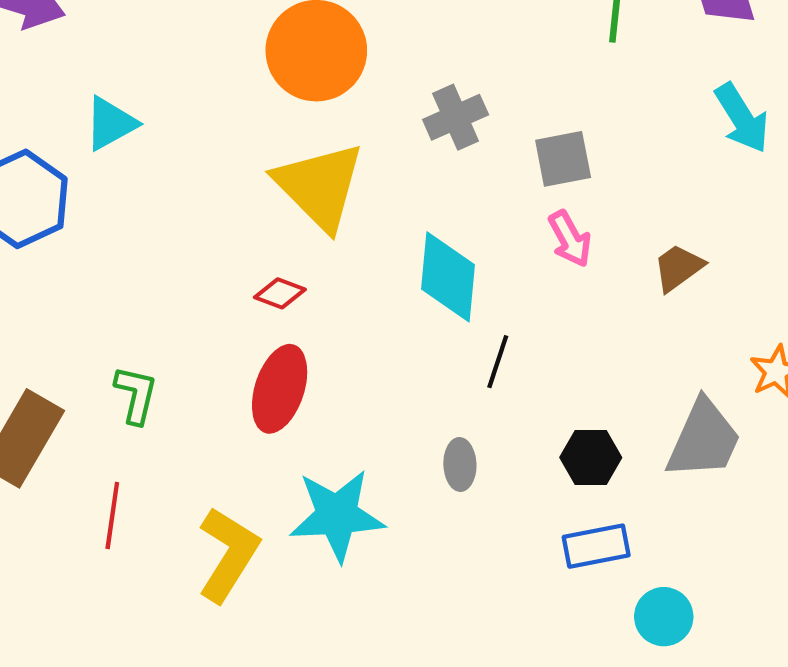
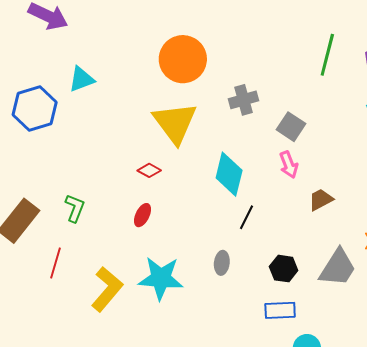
gray square: (563, 159) -> (291, 127), turned 36
brown trapezoid: (678, 268) -> (321, 200), moved
red ellipse: (280, 389) -> (142, 215), size x0.6

